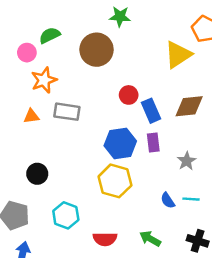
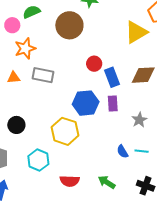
yellow hexagon: (115, 181) -> (65, 131), moved

